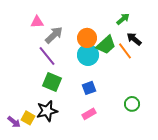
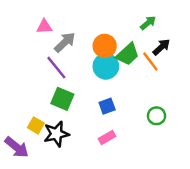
black arrow: (134, 39) -> (161, 47), turned 98
green circle: (132, 104) -> (157, 116), moved
yellow square: (28, 118) -> (36, 125), moved
purple arrow: (14, 122) -> (17, 147), size x1.5

